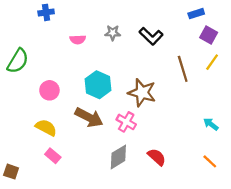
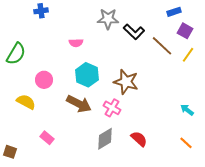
gray star: (113, 33) -> (108, 19), moved, size x1.5
pink semicircle: (78, 40) -> (76, 43), moved
brown line: (183, 69) -> (162, 46), moved, turned -30
yellow semicircle: (46, 128) -> (26, 102), moved

